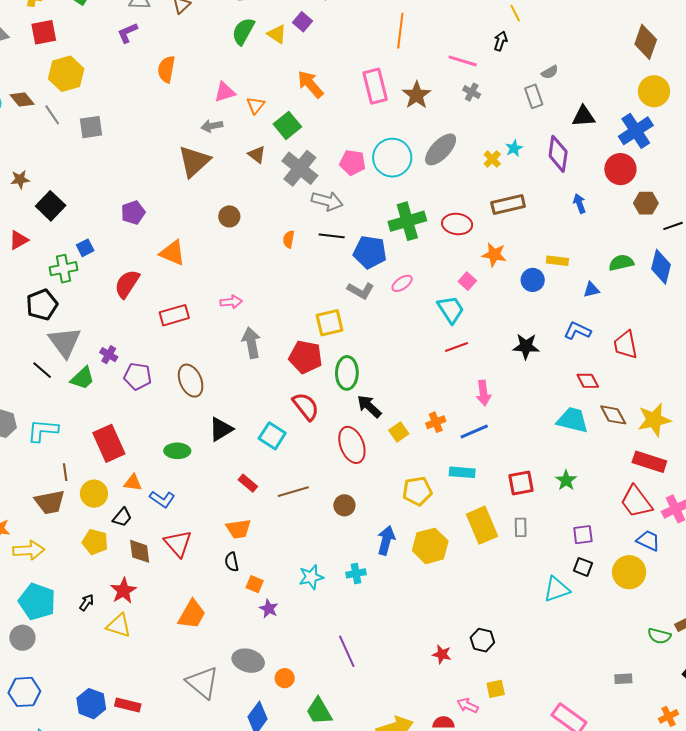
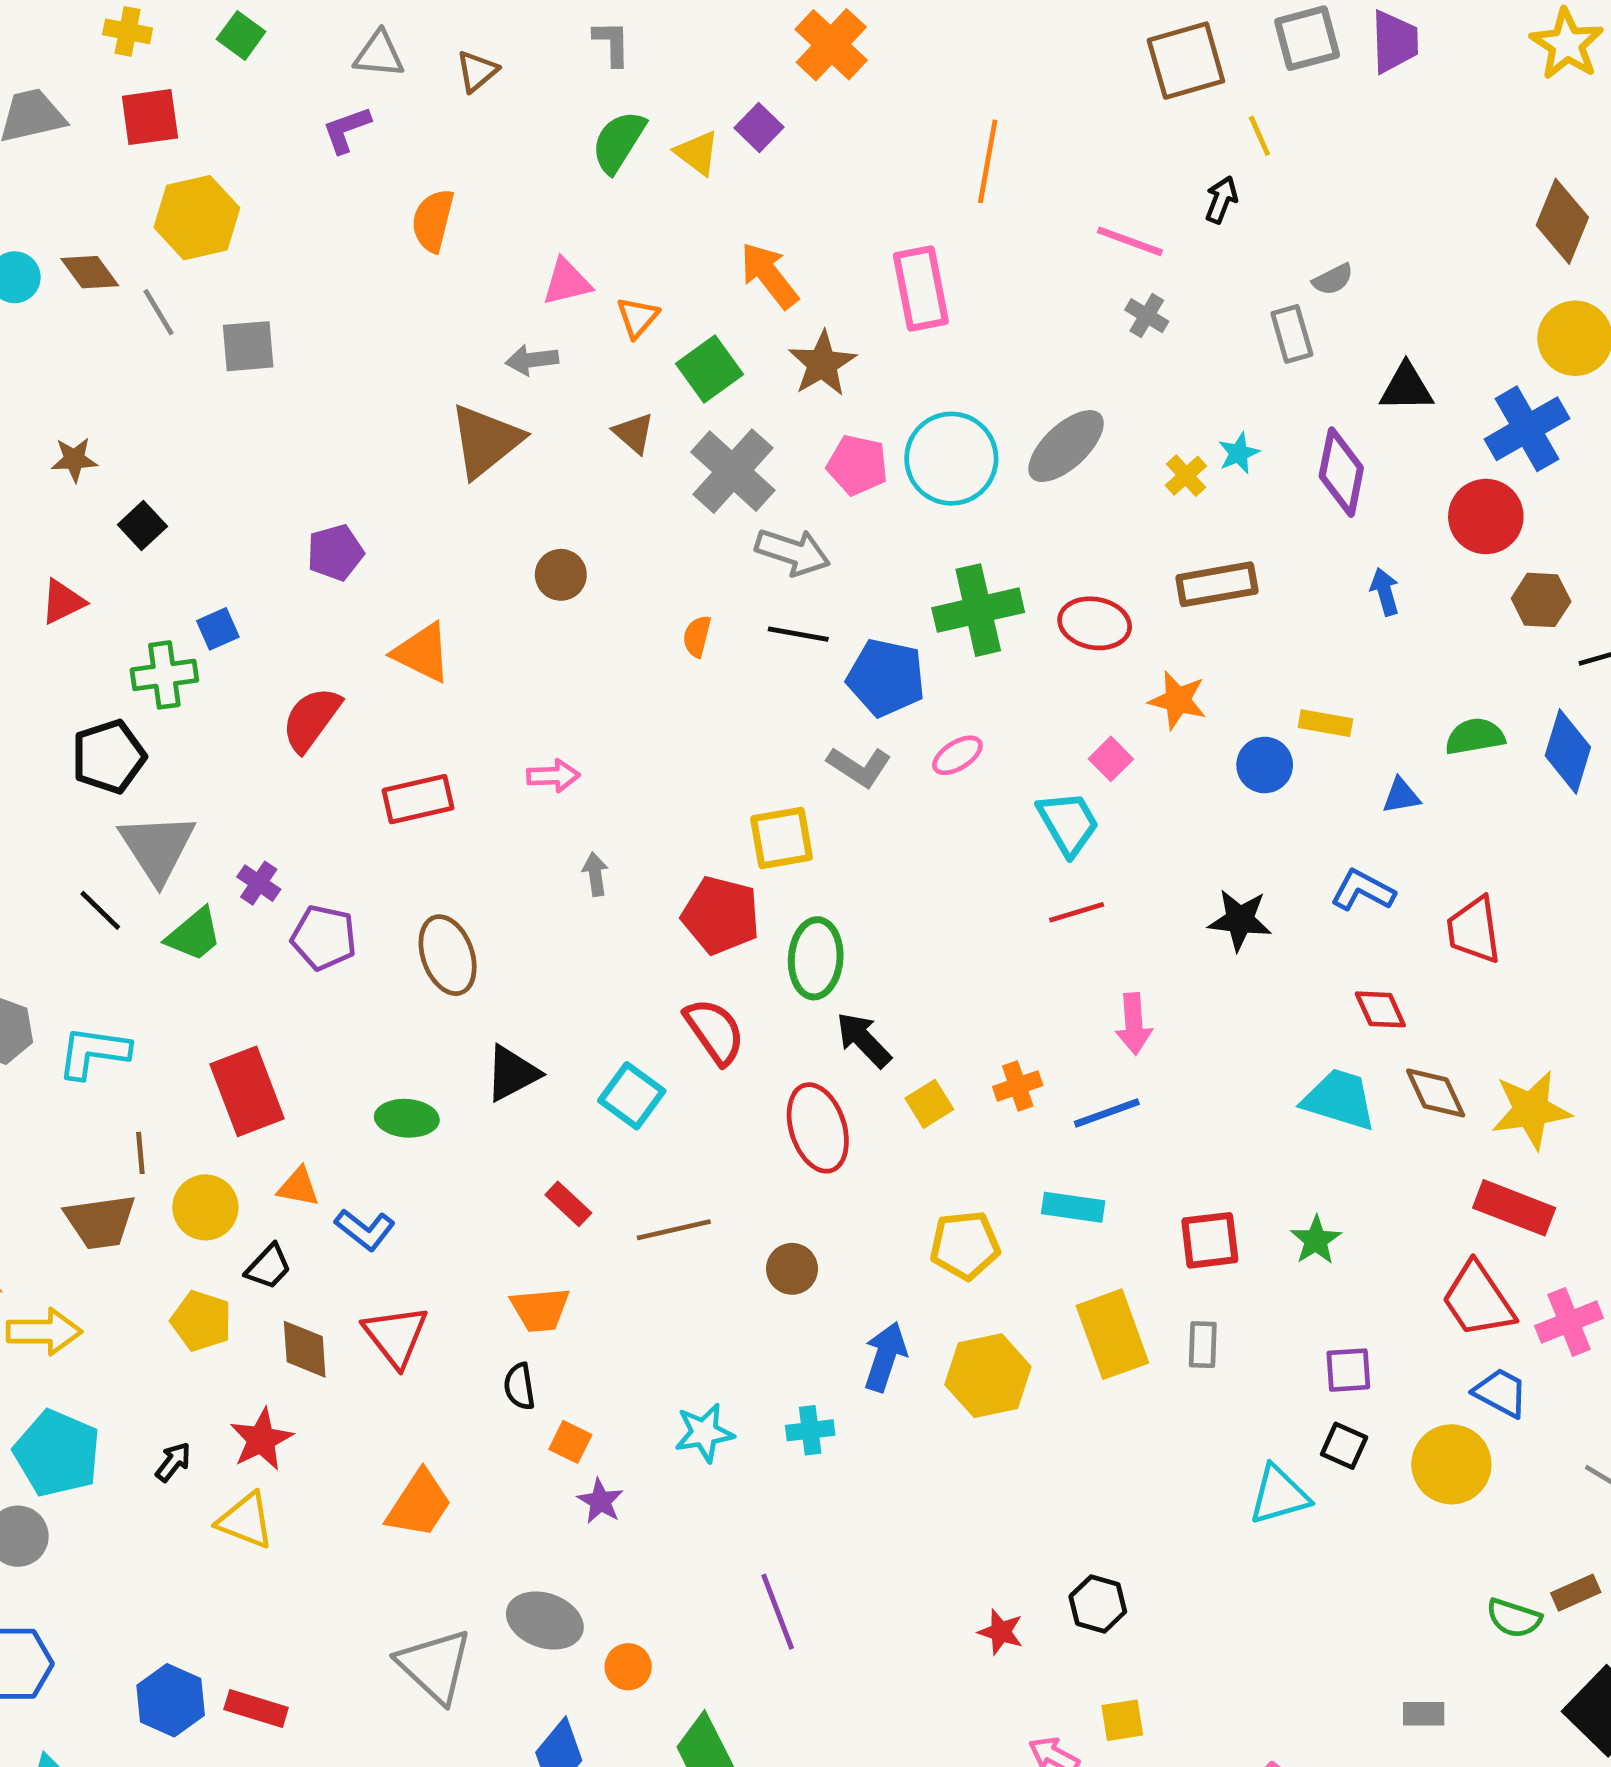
brown star: (417, 95) -> (822, 364), moved
black square: (51, 206) -> (142, 526), size x0.7
gray arrow: (251, 343) -> (595, 874), size x0.6

